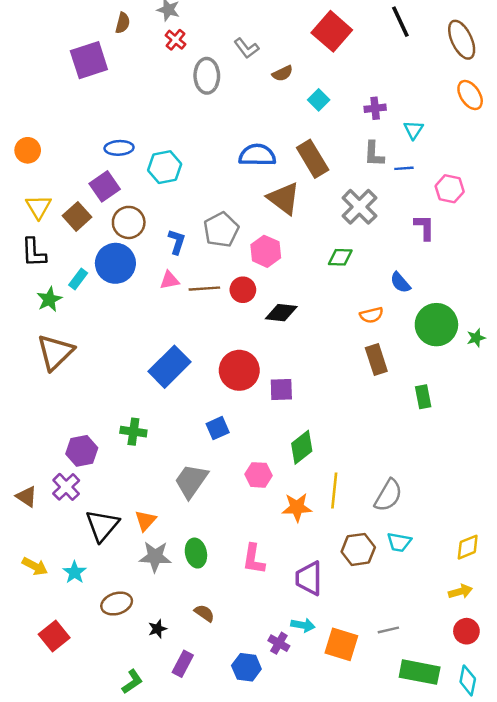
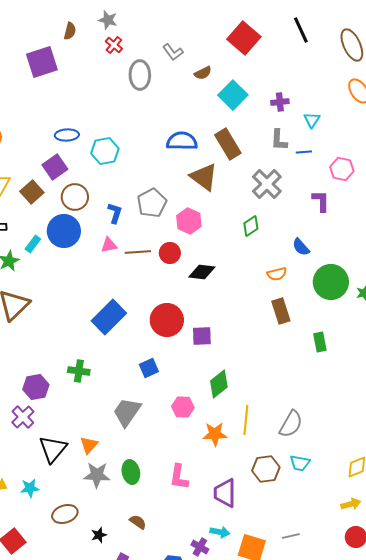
cyan square: (319, 100) -> (233, 95), size x1.6
green diamond: (340, 257) -> (251, 226), turned -35
cyan star: (75, 572) -> (30, 488), turned 30

